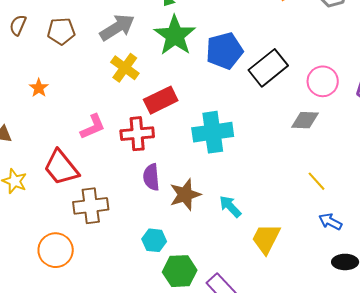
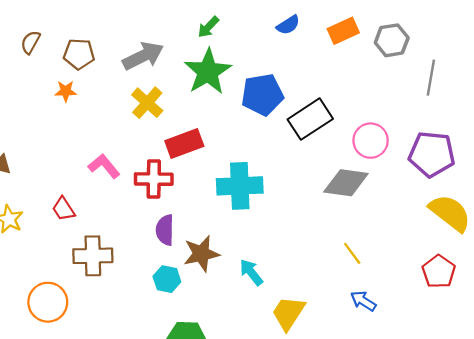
orange star: (39, 88) -> (66, 91), moved, turned 30
gray diamond: (305, 120) -> (346, 183), size x1.4
pink L-shape: (93, 127) -> (104, 166), turned -112
red trapezoid: (61, 168) -> (63, 209), size x0.6
cyan hexagon: (154, 240) -> (167, 279), moved

